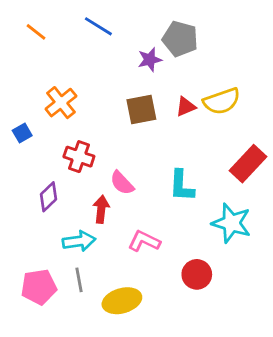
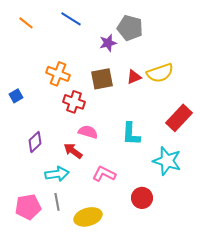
orange cross: (61, 103) -> (58, 74), moved, turned -30
red cross: (79, 157) -> (74, 102), moved
pink semicircle: (122, 183) -> (88, 132), turned 150
red arrow: (101, 209) -> (73, 151), turned -60

